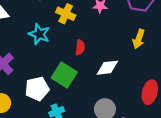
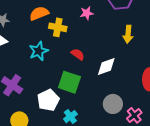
cyan star: (39, 34) -> (39, 51), turned -30
red semicircle: (80, 47) -> (78, 54), turned -48

